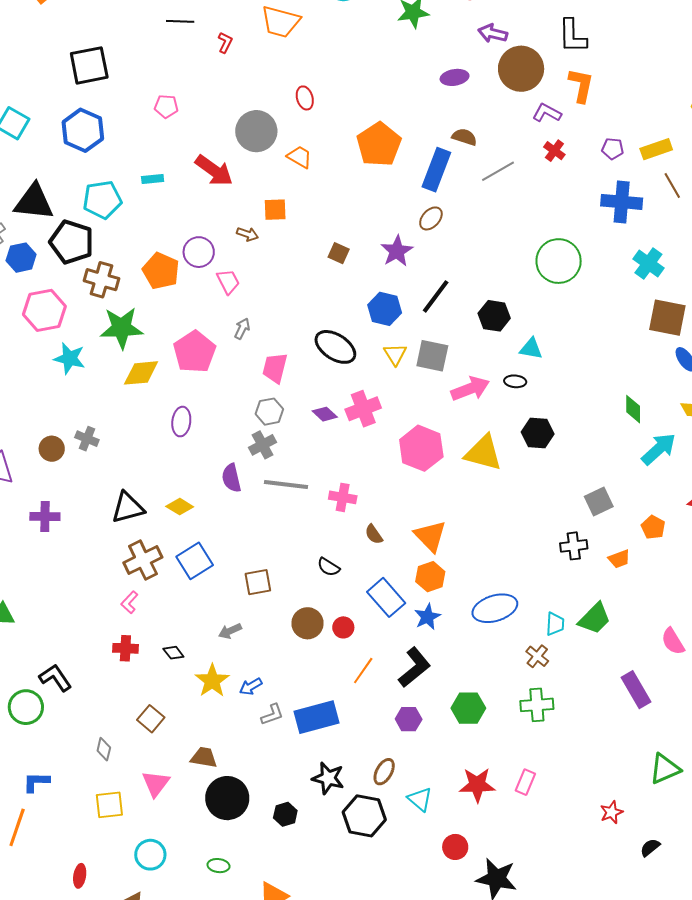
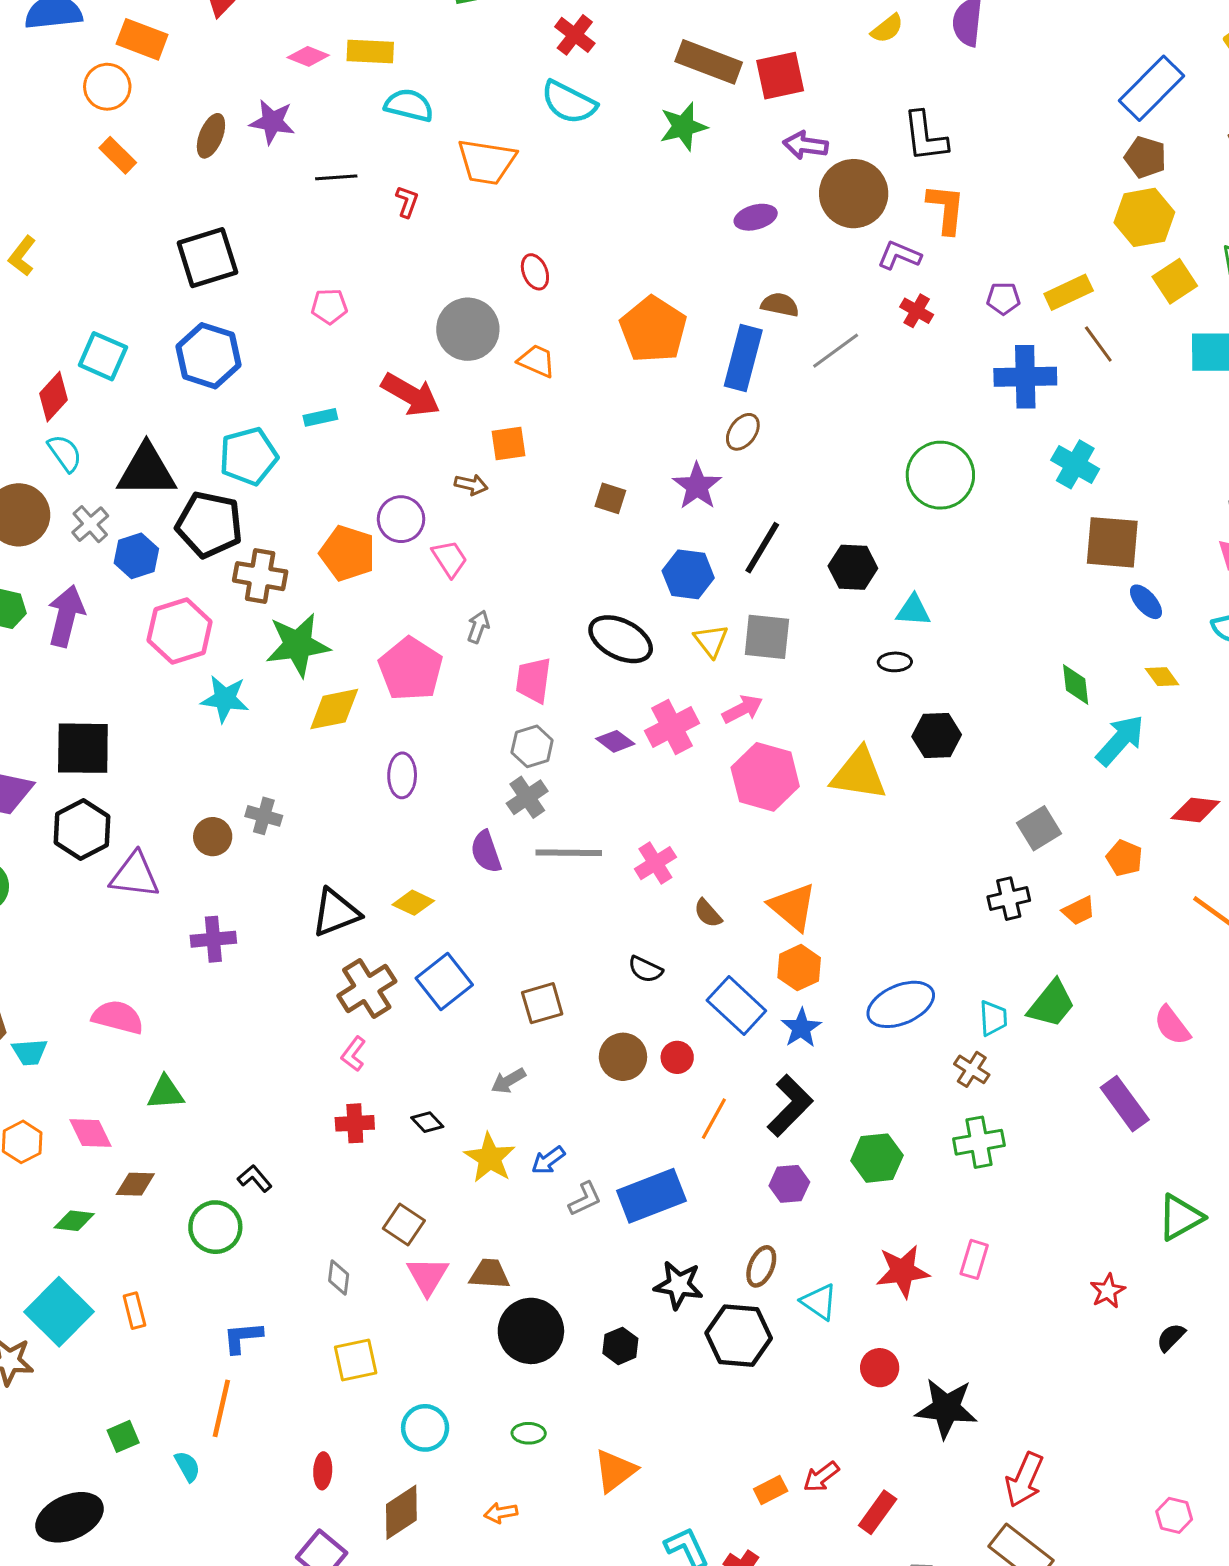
pink arrow: (470, 389) -> (743, 709), moved, size x0.7
pink cross: (343, 497) -> (655, 863), turned -36
black L-shape: (55, 678) -> (255, 1178), size x0.7
pink triangle: (156, 784) -> (428, 1276), moved

